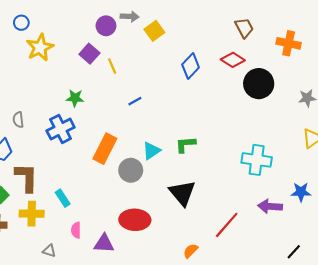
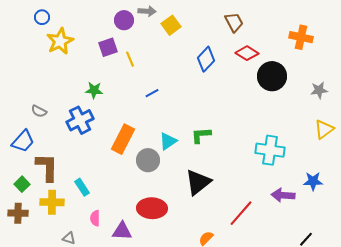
brown trapezoid: (244, 28) -> (234, 22), moved
purple square: (89, 54) -> (108, 47), turned 30
gray semicircle: (18, 120) -> (39, 111), turned -56
black triangle: (182, 193) -> (198, 182), turned 32

